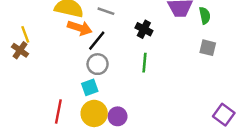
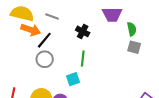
green semicircle: (205, 16) -> (132, 29), moved
cyan square: (90, 87) -> (73, 79), moved

